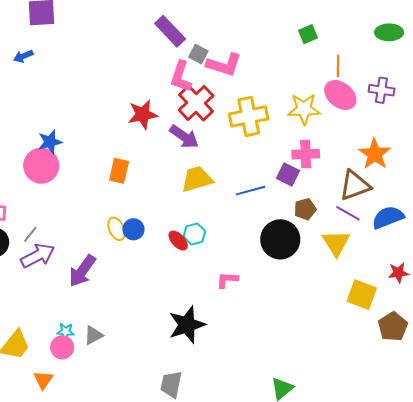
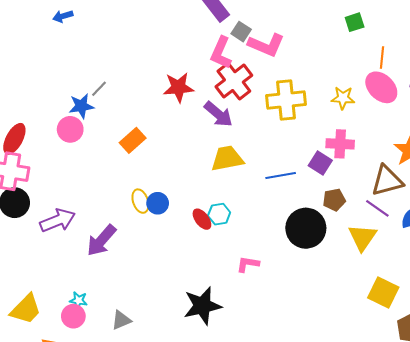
yellow star: (304, 109) -> (343, 98), size x0.7
pink circle: (41, 166) -> (70, 129), size x0.7
orange rectangle: (119, 171) -> (133, 140), moved, turned 30
gray line: (30, 234) -> (99, 89), moved
gray triangle: (93, 335) -> (121, 320), moved

